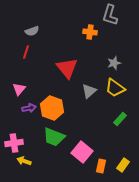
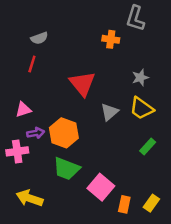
pink triangle: (19, 89) -> (23, 110), turned 32
pink cross: (14, 143) -> (17, 151), moved
yellow arrow: (24, 161) -> (29, 198), size x1.5

